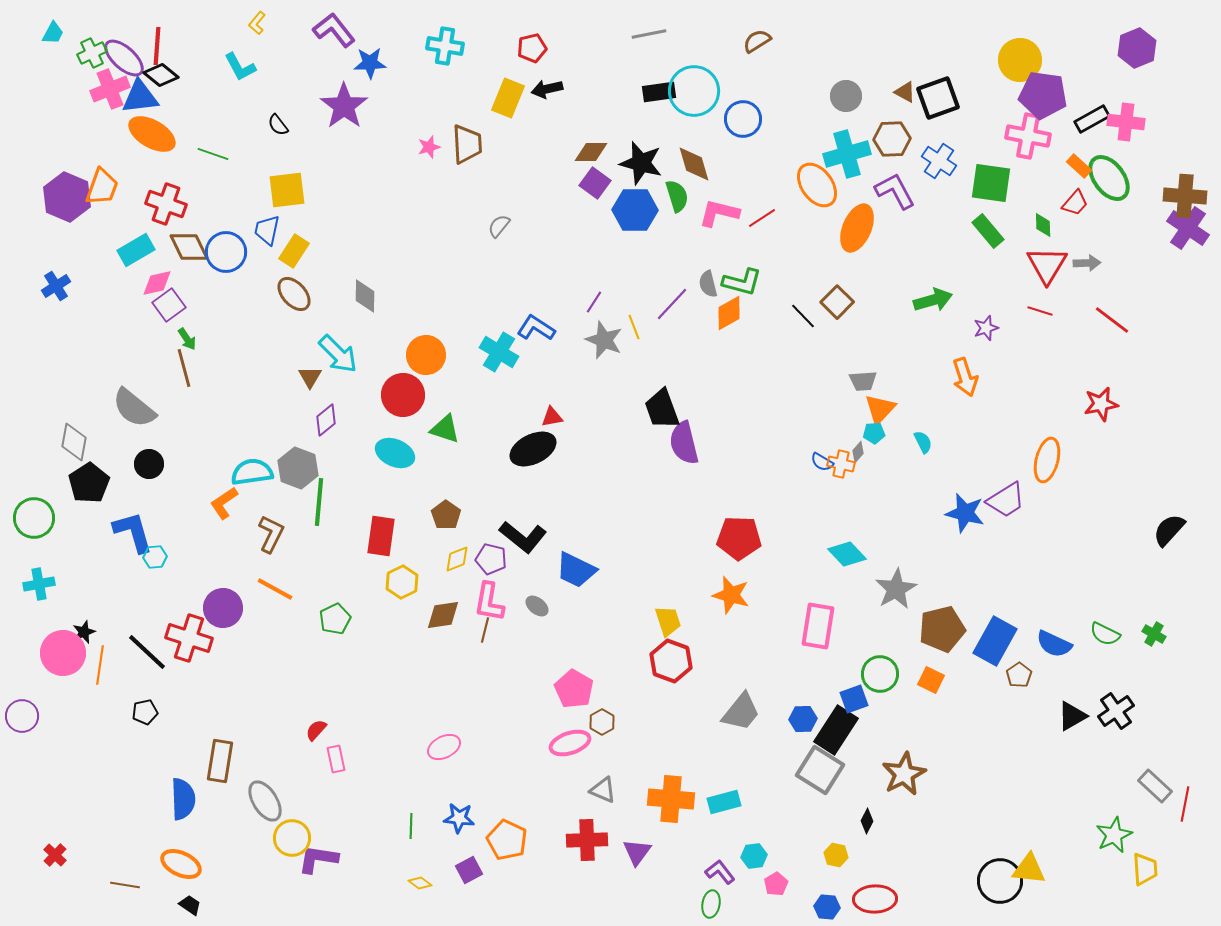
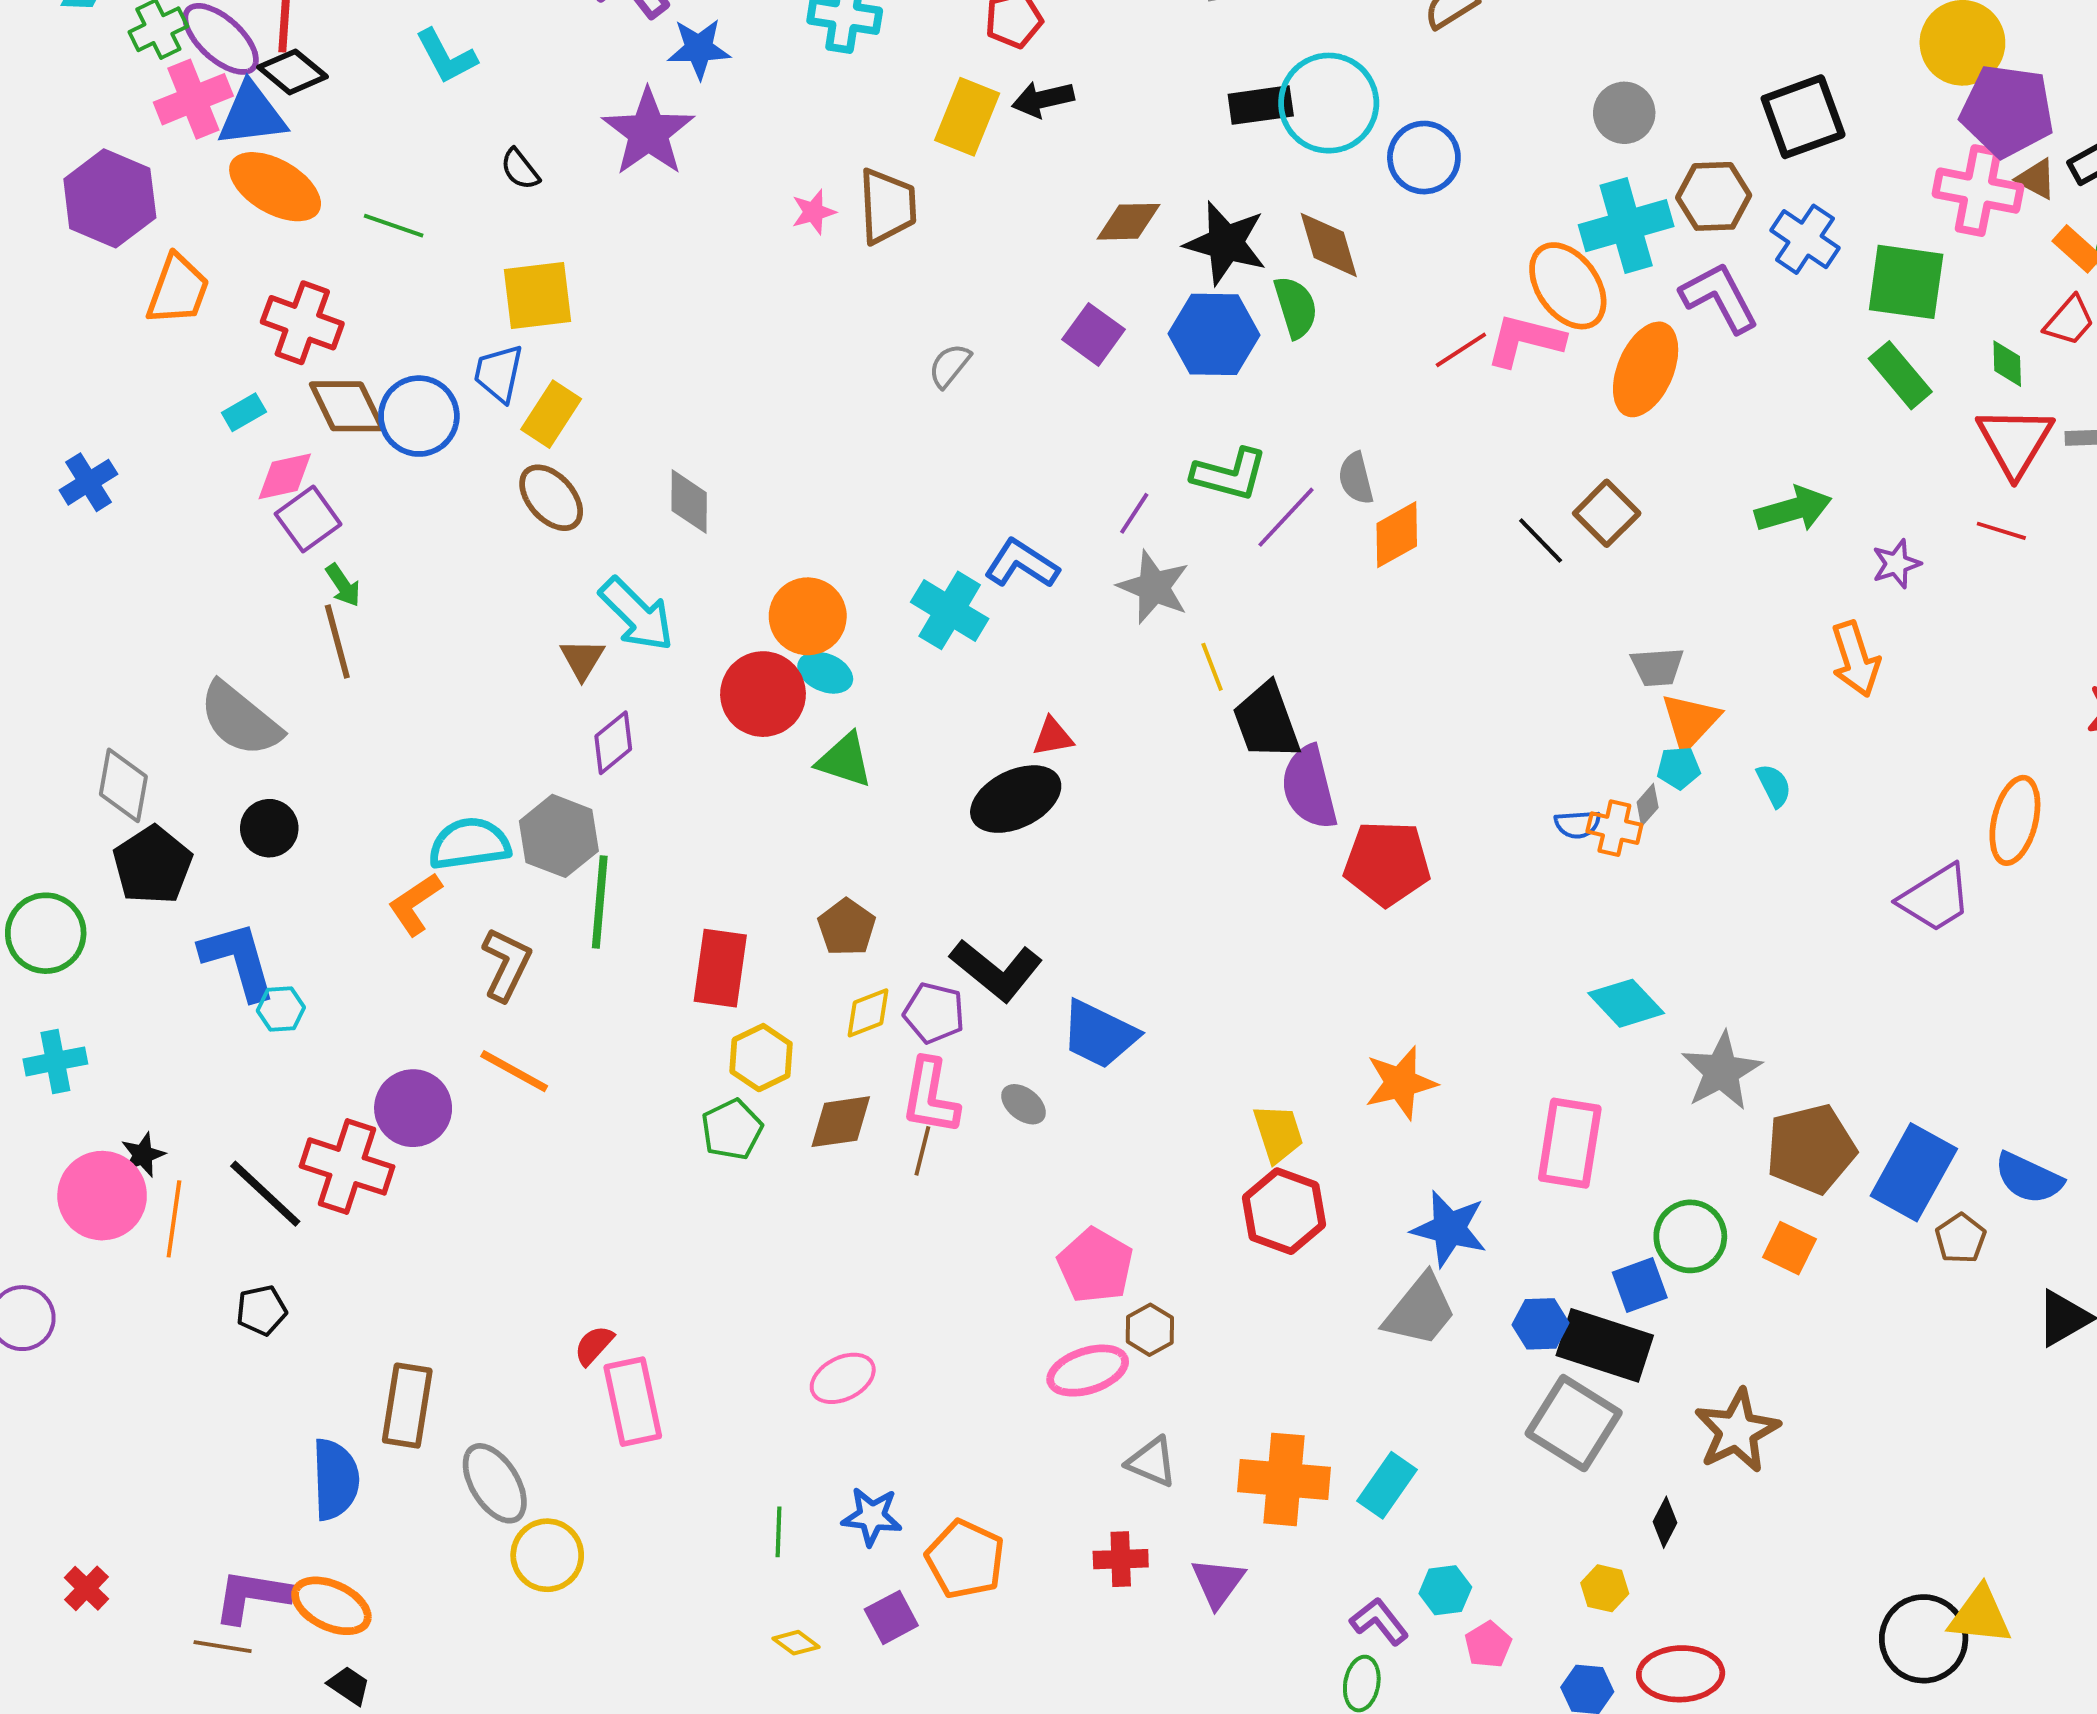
brown triangle: (905, 92) -> (2036, 179), moved
purple square: (595, 183) -> (1093, 334), moved
purple hexagon: (67, 197) -> (110, 198), moved
pink L-shape: (719, 213) -> (1525, 340), moved
cyan rectangle: (136, 250) -> (244, 412), size x0.6
green L-shape: (742, 282) -> (1230, 474), moved
yellow line: (634, 327) -> (1212, 667), moved
cyan ellipse: (395, 453) -> (825, 673), moved, size x0.7
blue semicircle: (822, 462) -> (1578, 824), turned -35
blue star: (965, 513) -> (1449, 1229), moved
red pentagon: (739, 538) -> (1387, 863), moved
orange star: (731, 595) -> (1401, 1083), turned -30
green pentagon: (335, 619) -> (732, 1130), moved
black rectangle: (836, 730) -> (1605, 1345), turned 75
pink rectangle: (336, 759) -> (633, 1402), size x1.6
cyan rectangle: (724, 802) -> (1387, 1485), turned -40
red cross: (587, 840) -> (1121, 1559), size x0.7
purple L-shape: (318, 859) -> (252, 1596), moved

